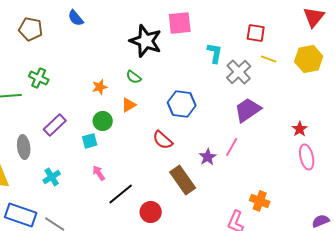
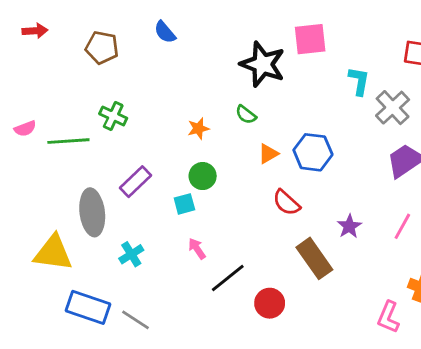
orange triangle: (129, 105) -> (268, 154), moved
gray ellipse: (24, 147) -> (92, 212), size x1.4
pink line: (232, 147) -> (402, 226), moved

